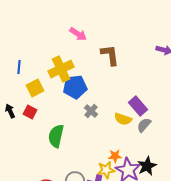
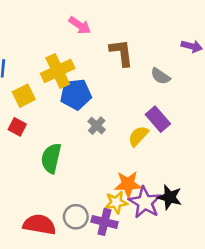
yellow semicircle: (123, 119) -> (138, 136), turned 114
gray semicircle: (144, 125) -> (160, 76), moved, turned -98
orange star: (115, 156) -> (128, 184), size x1.5
black star: (147, 166) -> (170, 197), turned -30

